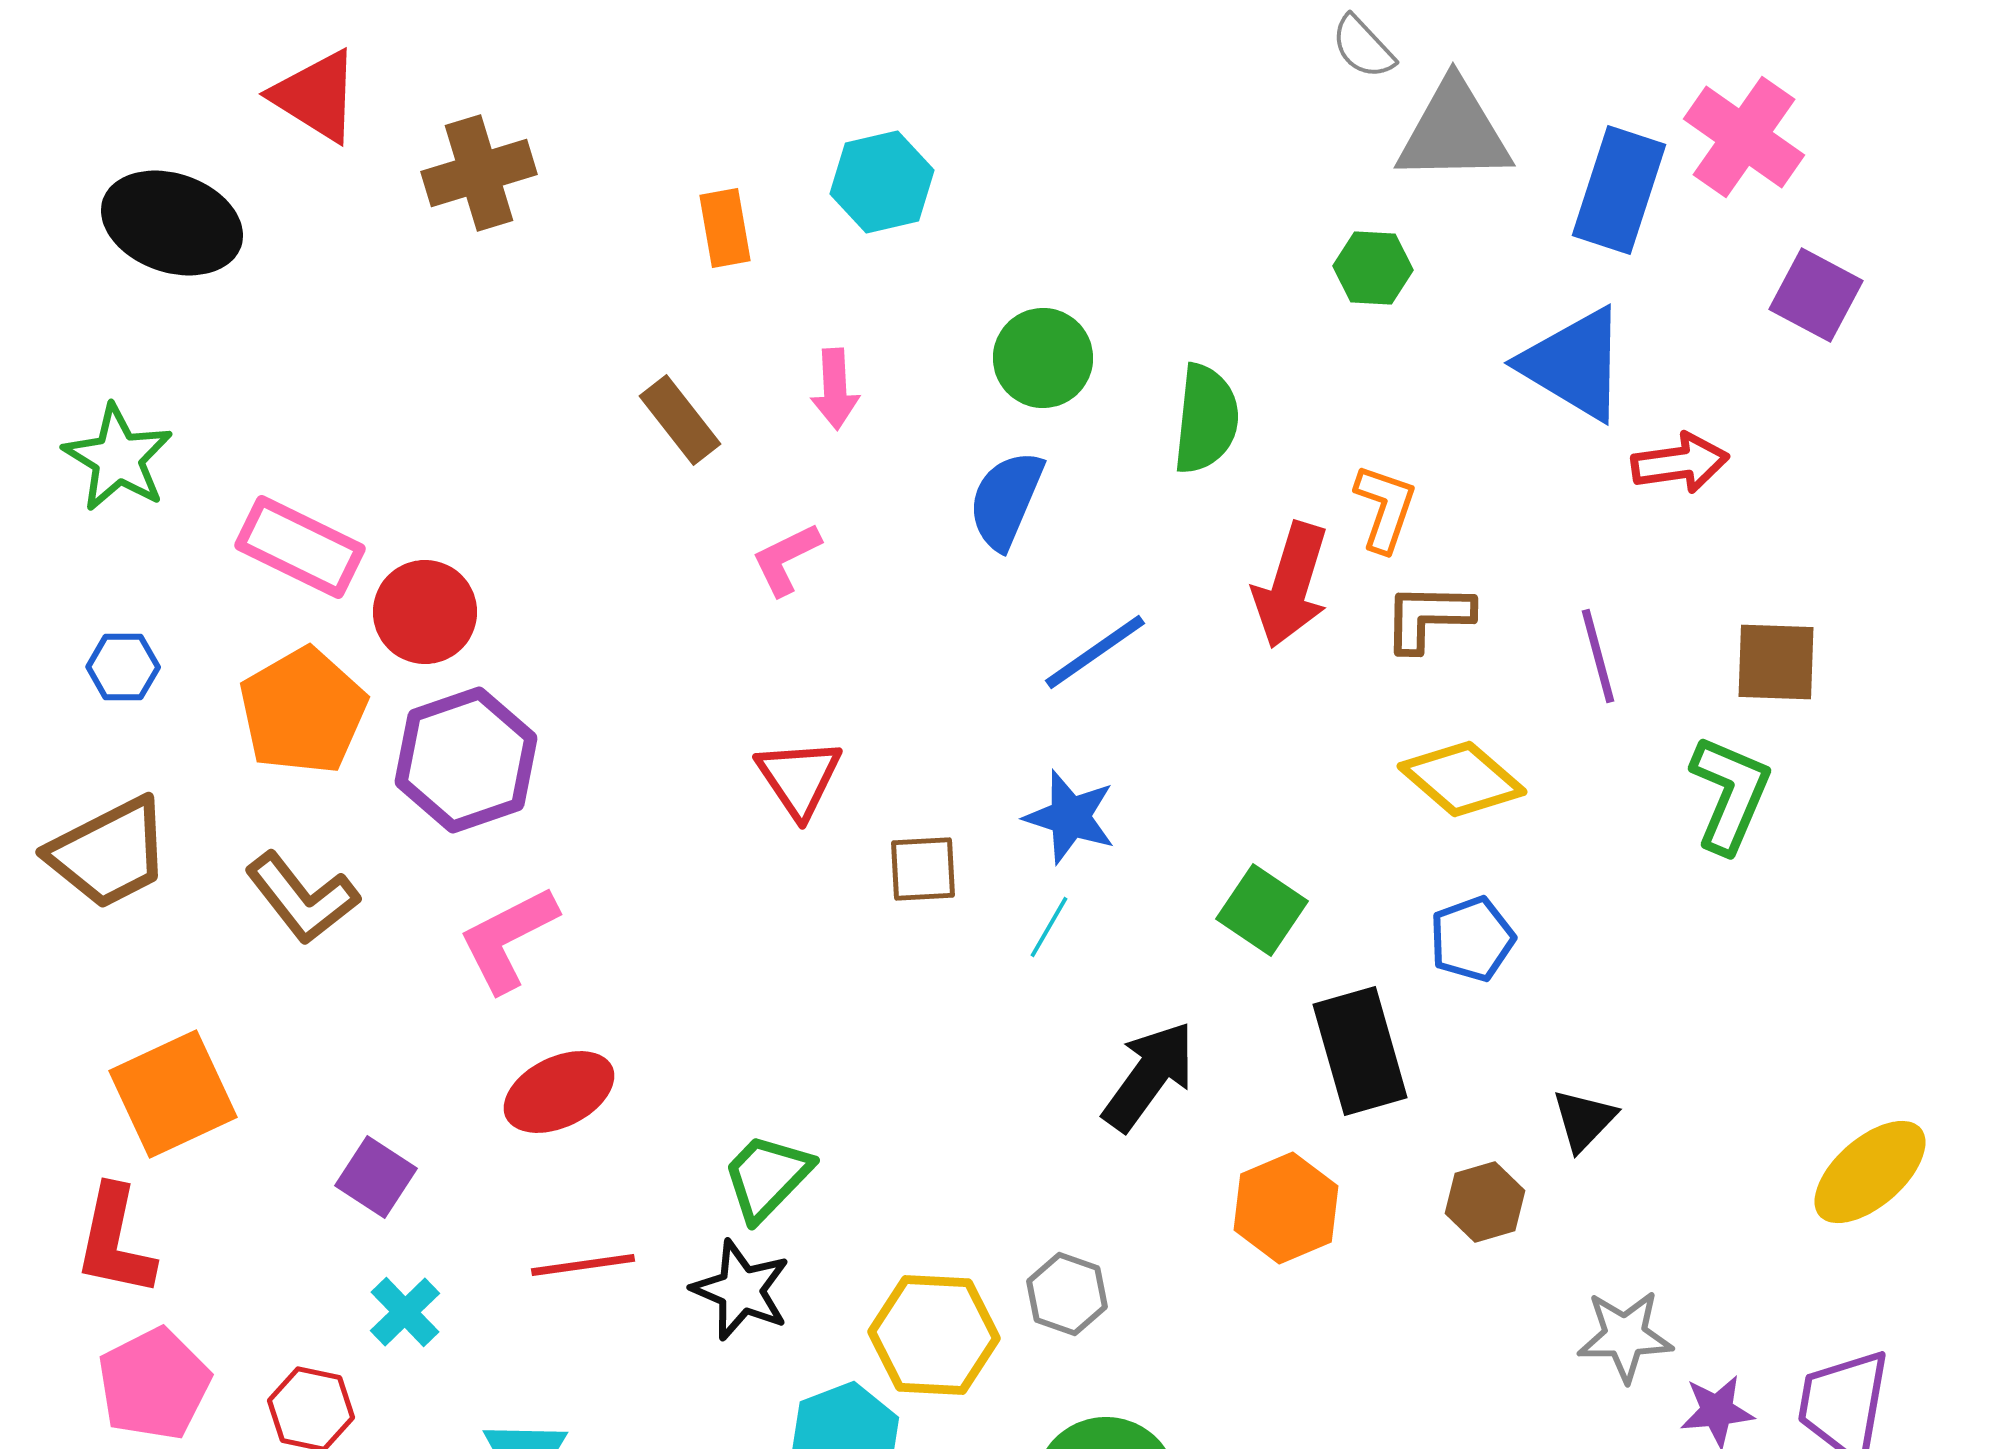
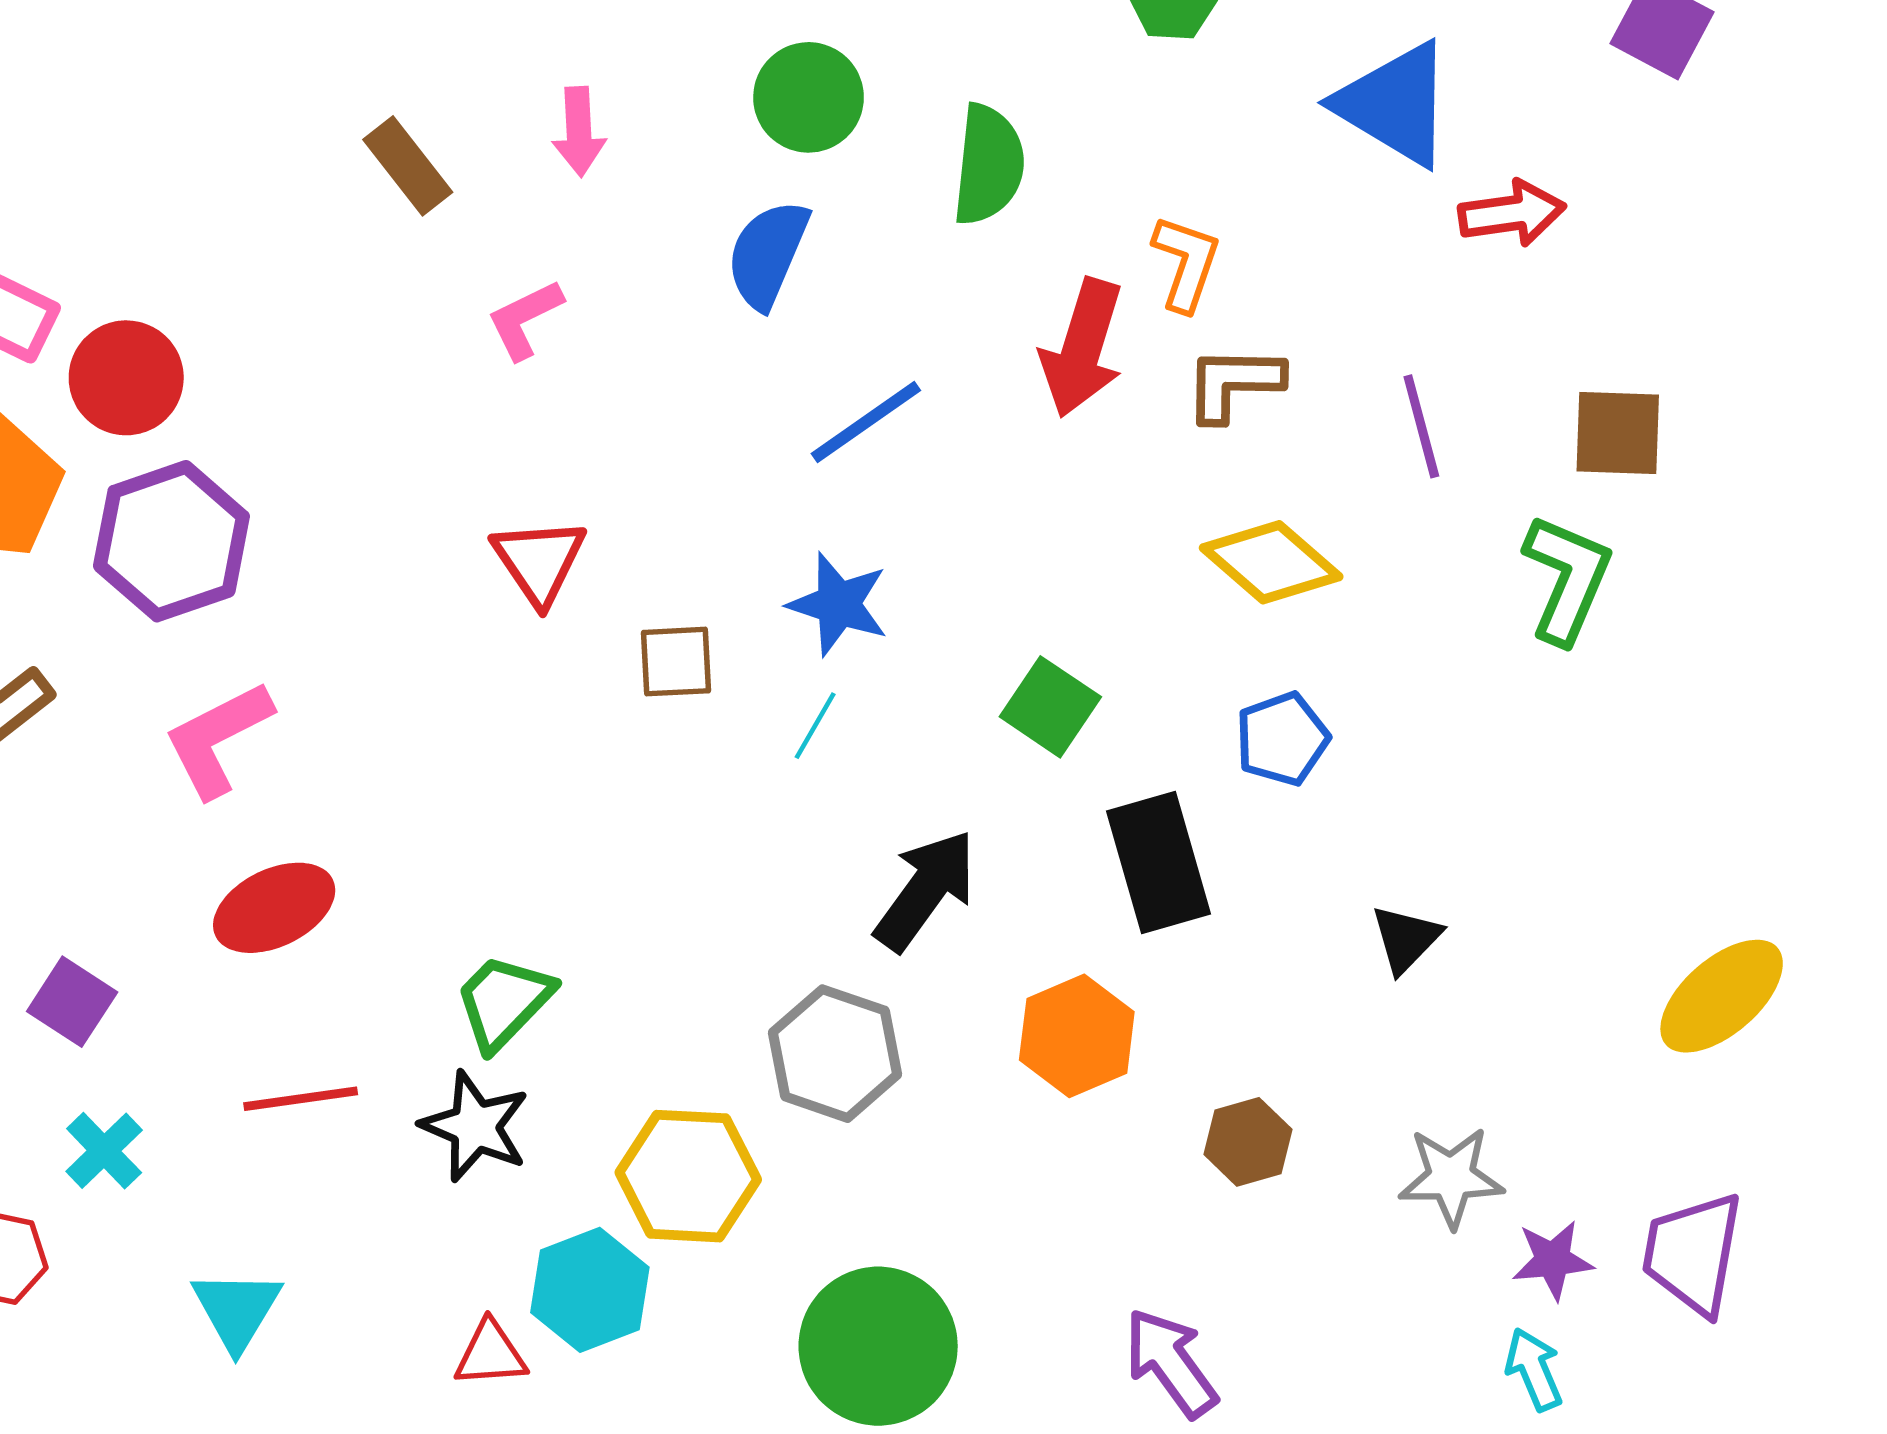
brown hexagon: (1485, 1202) -> (1248, 1142), moved
gray hexagon: (1067, 1294) -> (835, 1054), moved, size x1.5

